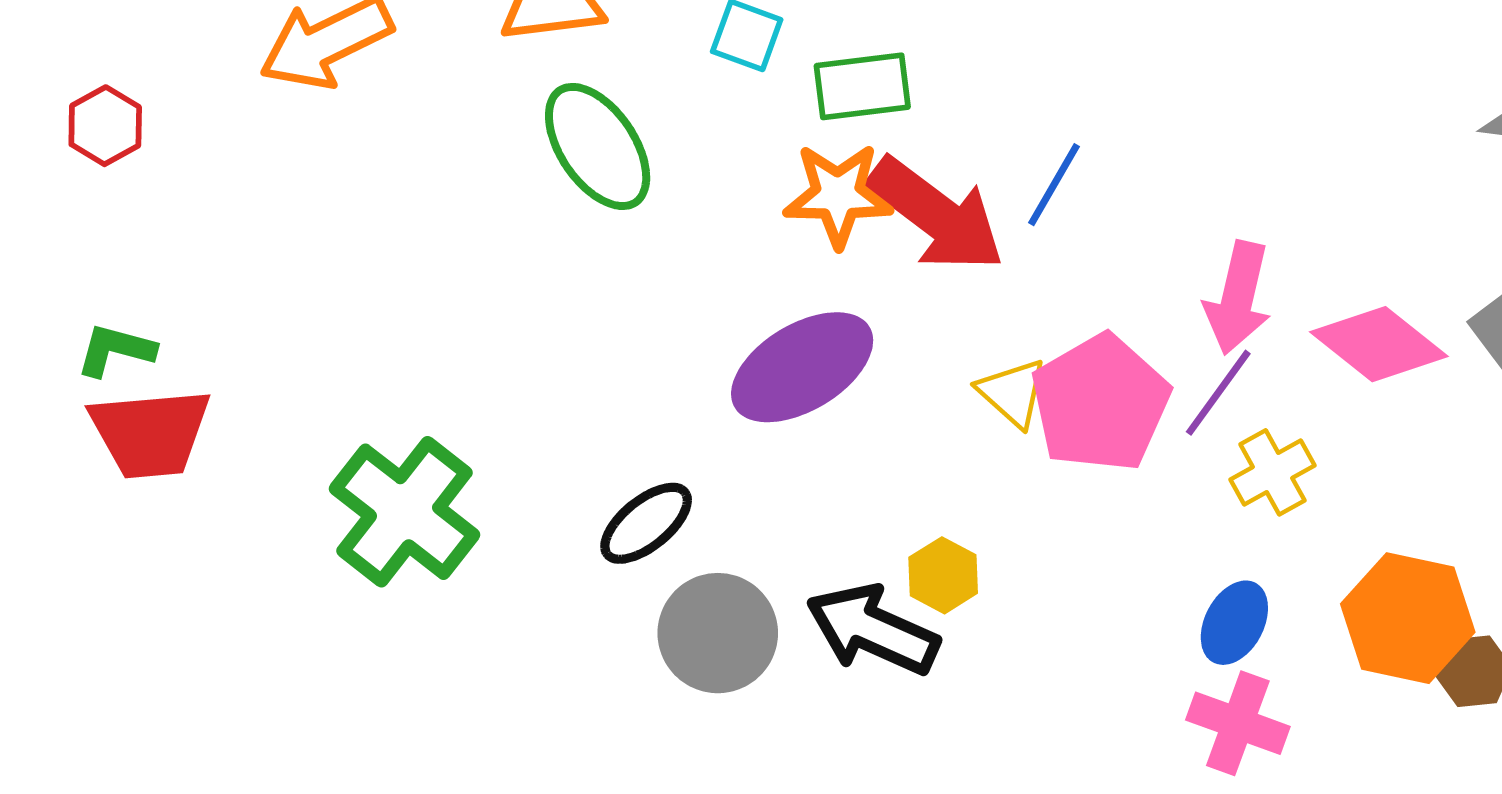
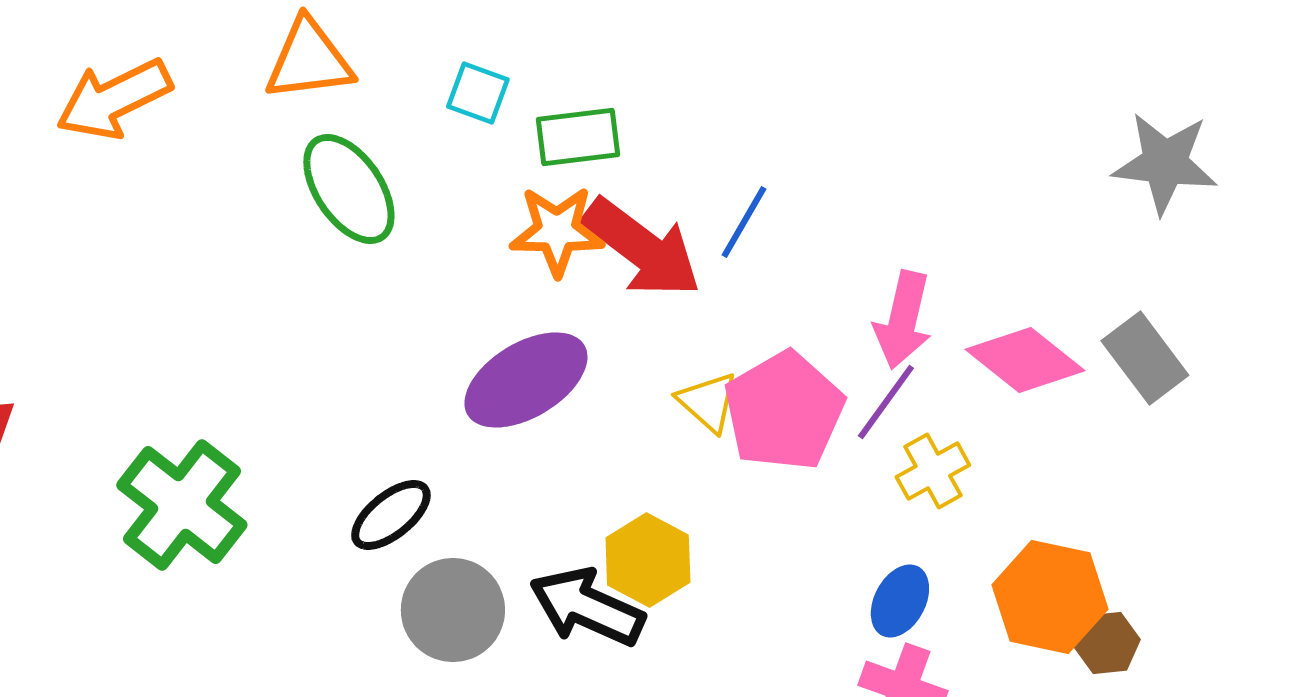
yellow hexagon: (943, 575) -> (648, 560), size x1.4

